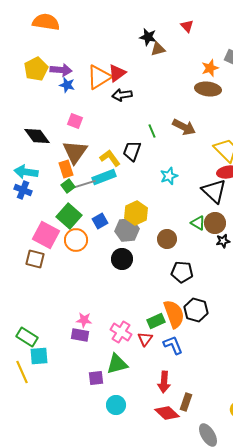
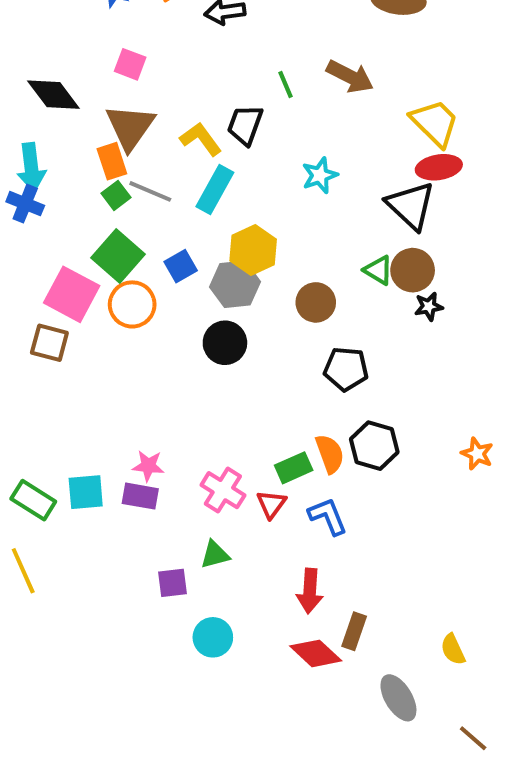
cyan arrow: (26, 172) -> (31, 167), turned -105
cyan rectangle: (104, 177) -> (215, 189), moved, turned -40
gray line: (85, 184) -> (150, 191), turned 40
orange semicircle: (174, 314) -> (330, 454), size x0.7
cyan square: (39, 356) -> (86, 492), moved
green triangle: (117, 364) -> (215, 555), size x0.7

